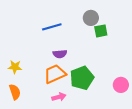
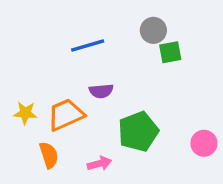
orange trapezoid: (55, 74) -> (66, 115), moved
orange semicircle: (15, 92) -> (49, 155), moved

